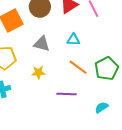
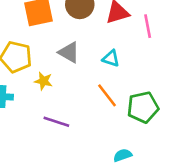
yellow star: (38, 72) -> (43, 81), moved
purple line: (66, 94) -> (56, 122), moved

